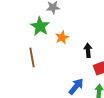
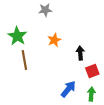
green star: (40, 26) -> (17, 36), moved

